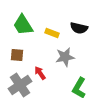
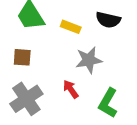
red arrow: (40, 73) -> (71, 89), moved

